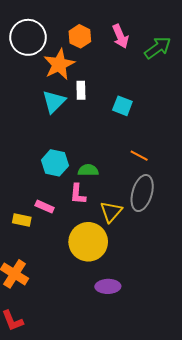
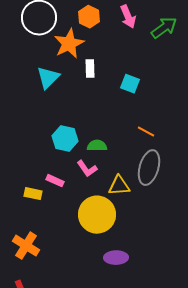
cyan triangle: (54, 102) -> (48, 78), moved
pink L-shape: (78, 194) -> (87, 169), turned -40
yellow triangle: (111, 212) -> (119, 186), turned 45

